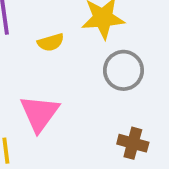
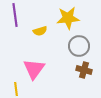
brown cross: (133, 143) -> (84, 70), moved

